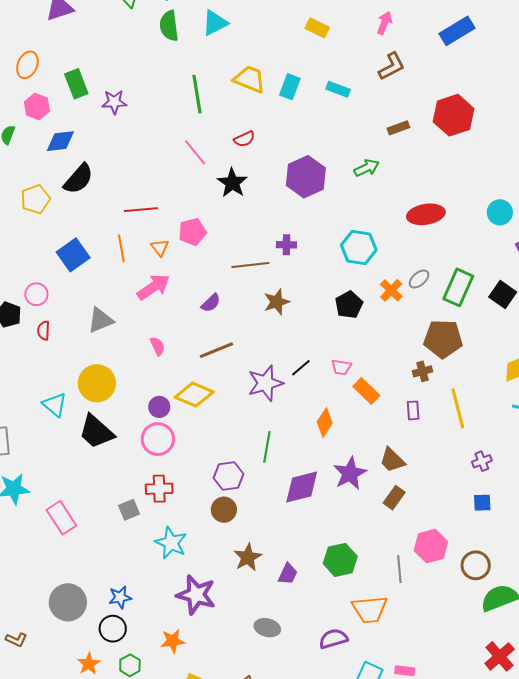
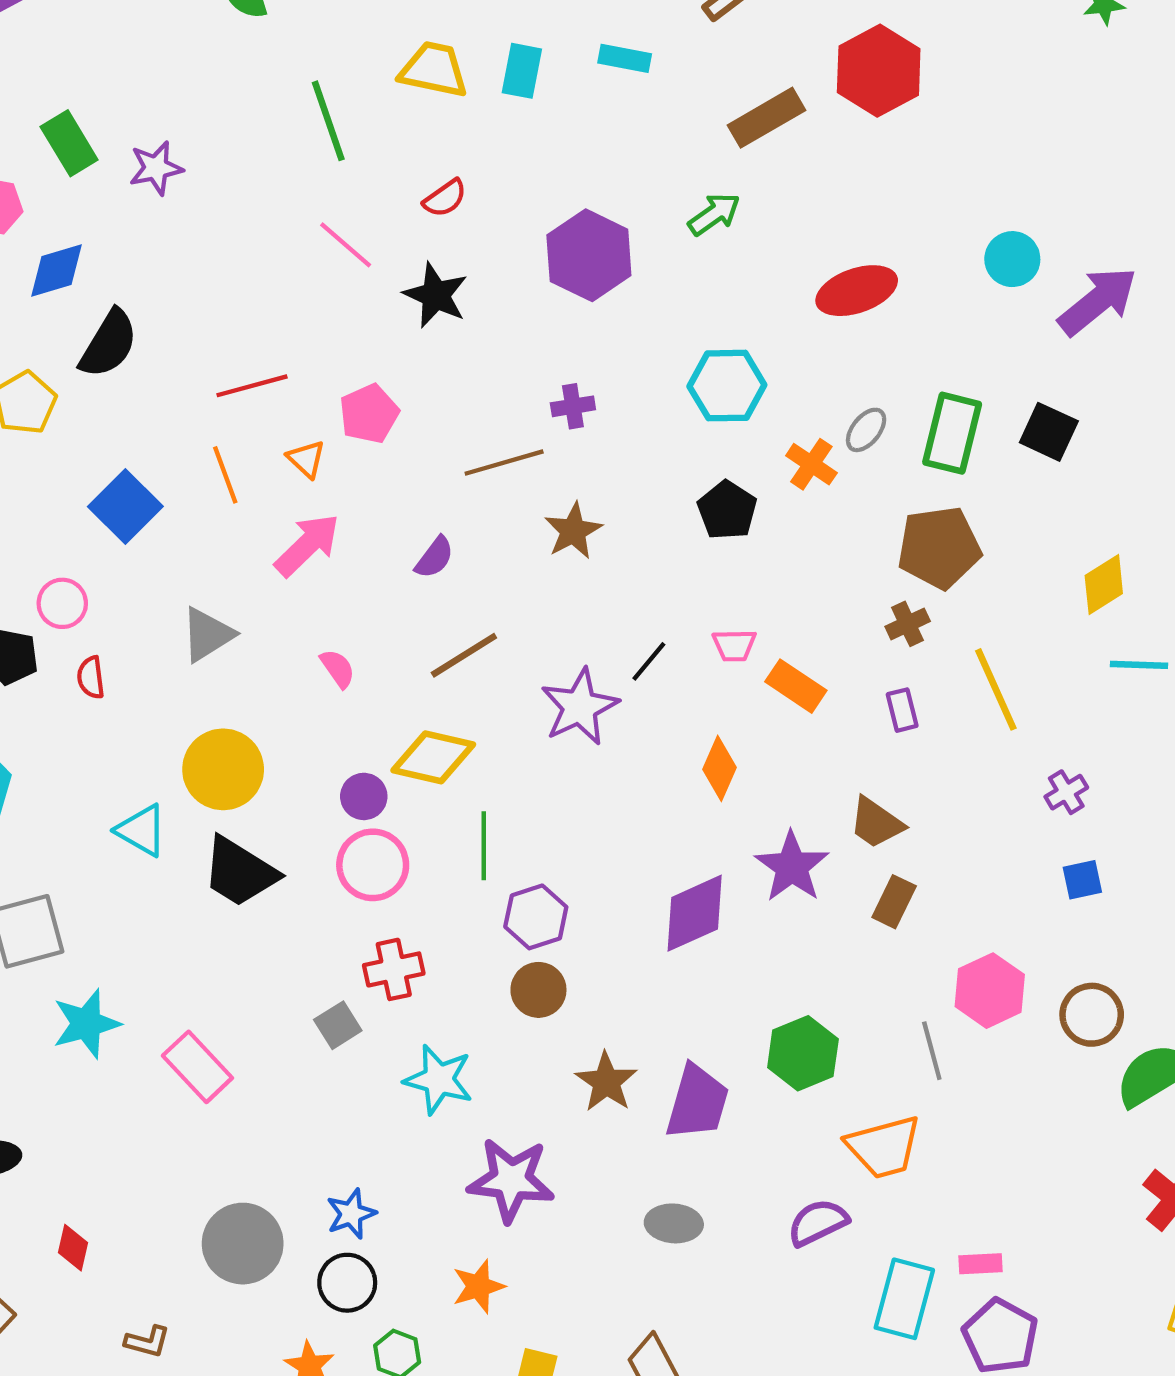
brown rectangle: (398, 128) -> (766, 118), size x1.6
green line: (267, 447) -> (484, 846), moved
purple trapezoid: (288, 574) -> (697, 1102), size x1.6

